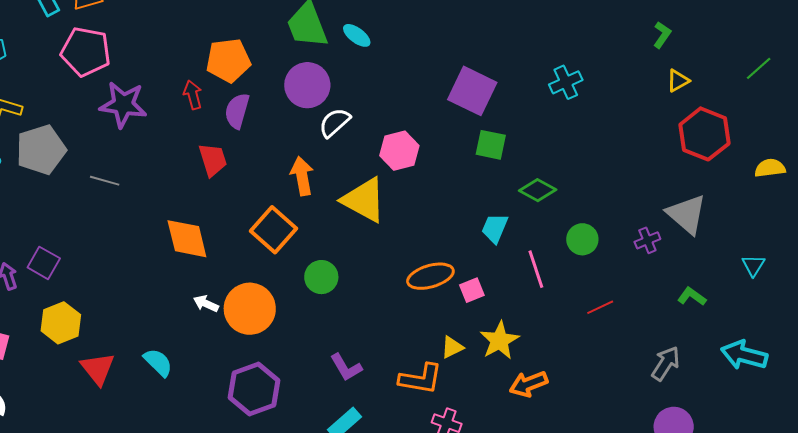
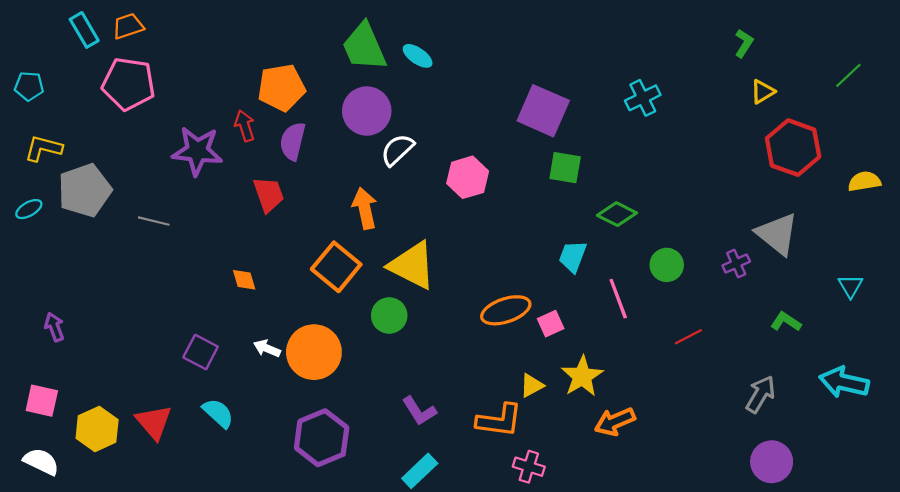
purple star: (123, 105) -> (197, 151), moved
yellow triangle: (364, 200) -> (412, 265), moved
orange diamond: (187, 239) -> (244, 280), size x0.5
purple square: (44, 263) -> (201, 352), moved
yellow hexagon: (61, 323) -> (97, 429), moved

